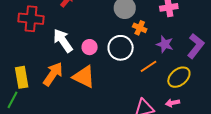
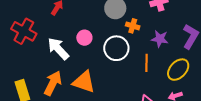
red cross: (31, 19) -> (24, 31), turned 30
pink circle: (90, 47) -> (84, 38), moved
orange line: (149, 66) -> (147, 63), turned -48

